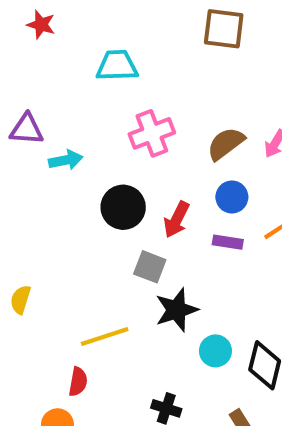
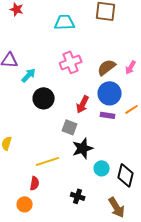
cyan trapezoid: (117, 66) -> (65, 22), moved
cyan arrow: (66, 160) -> (29, 75), turned -35
blue circle: (232, 197) -> (110, 93), size x1.5
black circle: (123, 207) -> (44, 98), moved

